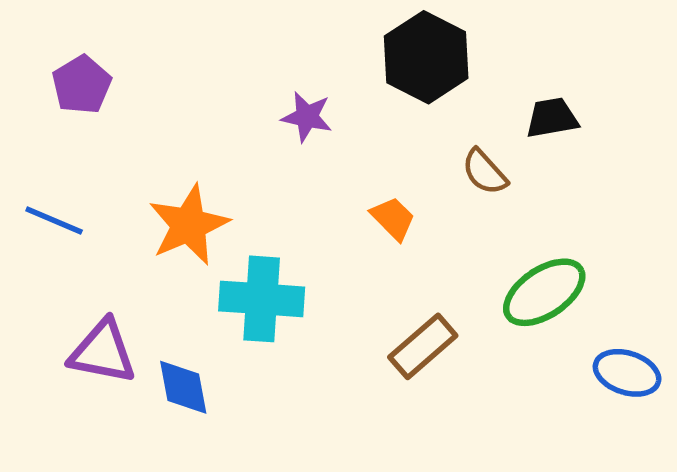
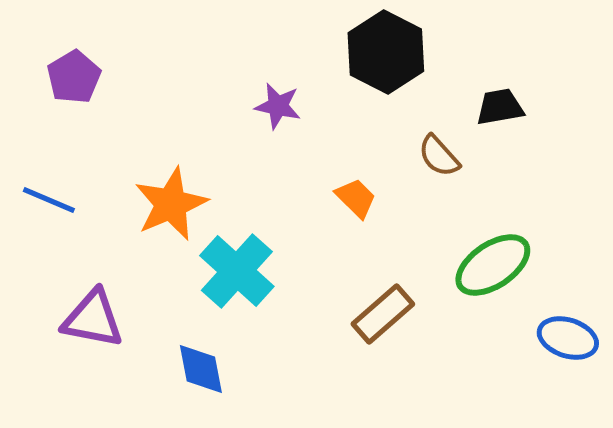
cyan cross: (262, 299) -> (237, 271), turned 38
blue diamond: (183, 387) -> (201, 369), moved

